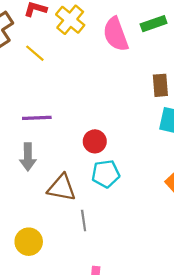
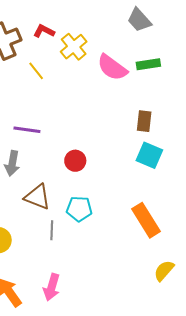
pink semicircle: (116, 34) -> (112, 67), turned -44
cyan pentagon: (106, 174) -> (79, 209), moved

